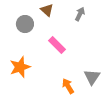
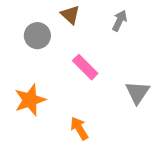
gray triangle: (92, 77) -> (138, 92), moved
orange arrow: (68, 86) -> (79, 128), moved

